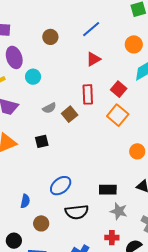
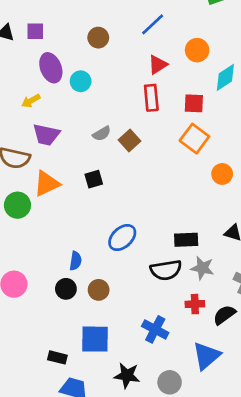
orange circle: (134, 44) -> (197, 50), moved
cyan circle: (33, 77) -> (81, 81), moved
red square: (119, 89) -> (194, 103), turned -35
red rectangle: (88, 94) -> (151, 98), moved
orange circle: (137, 151) -> (222, 174), moved
black semicircle: (77, 212) -> (166, 270), moved
black circle: (14, 241) -> (66, 289), moved

